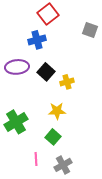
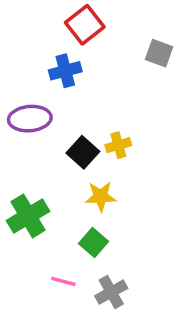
black square: (46, 72) -> (83, 152), moved
pink line: (36, 159) -> (63, 281), turned -72

